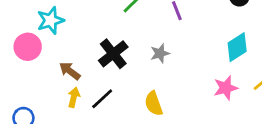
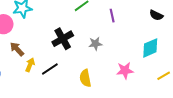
brown arrow: (70, 71) -> (17, 49), moved
pink star: (226, 88) -> (125, 70), moved

